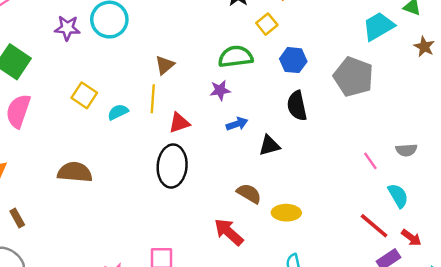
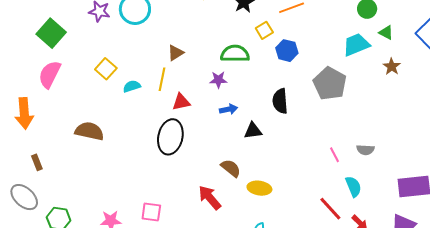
blue hexagon: (293, 60) -> (287, 51), moved

